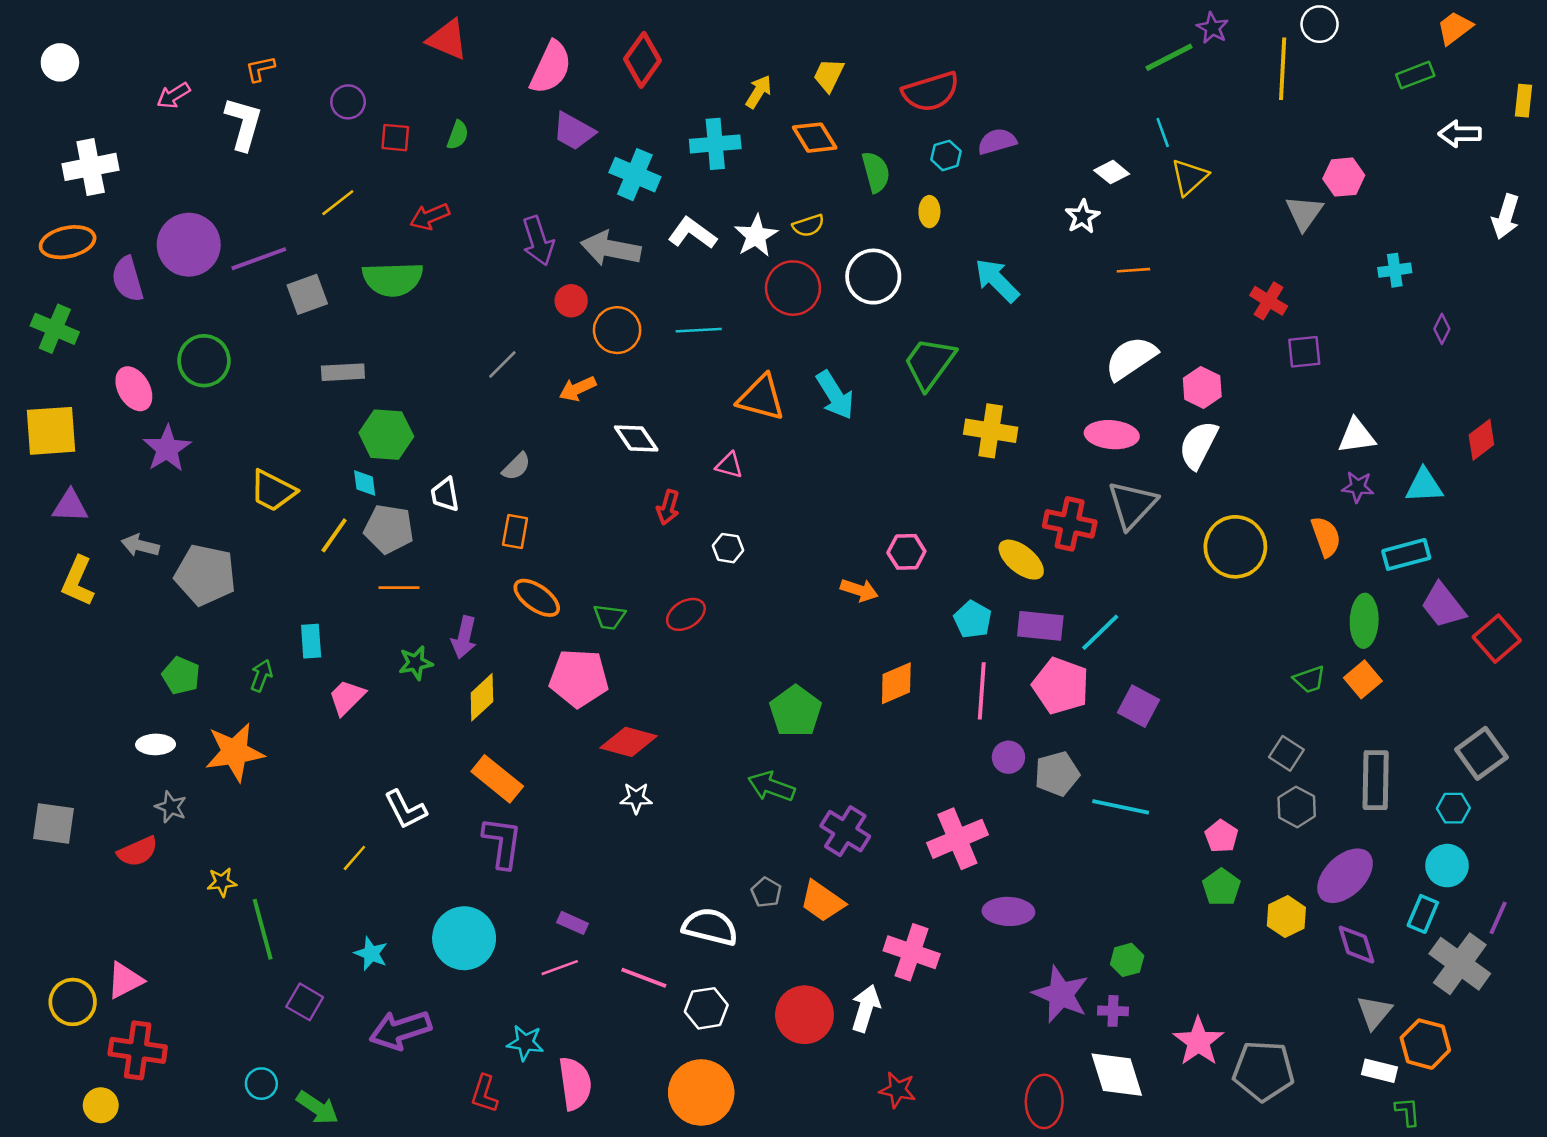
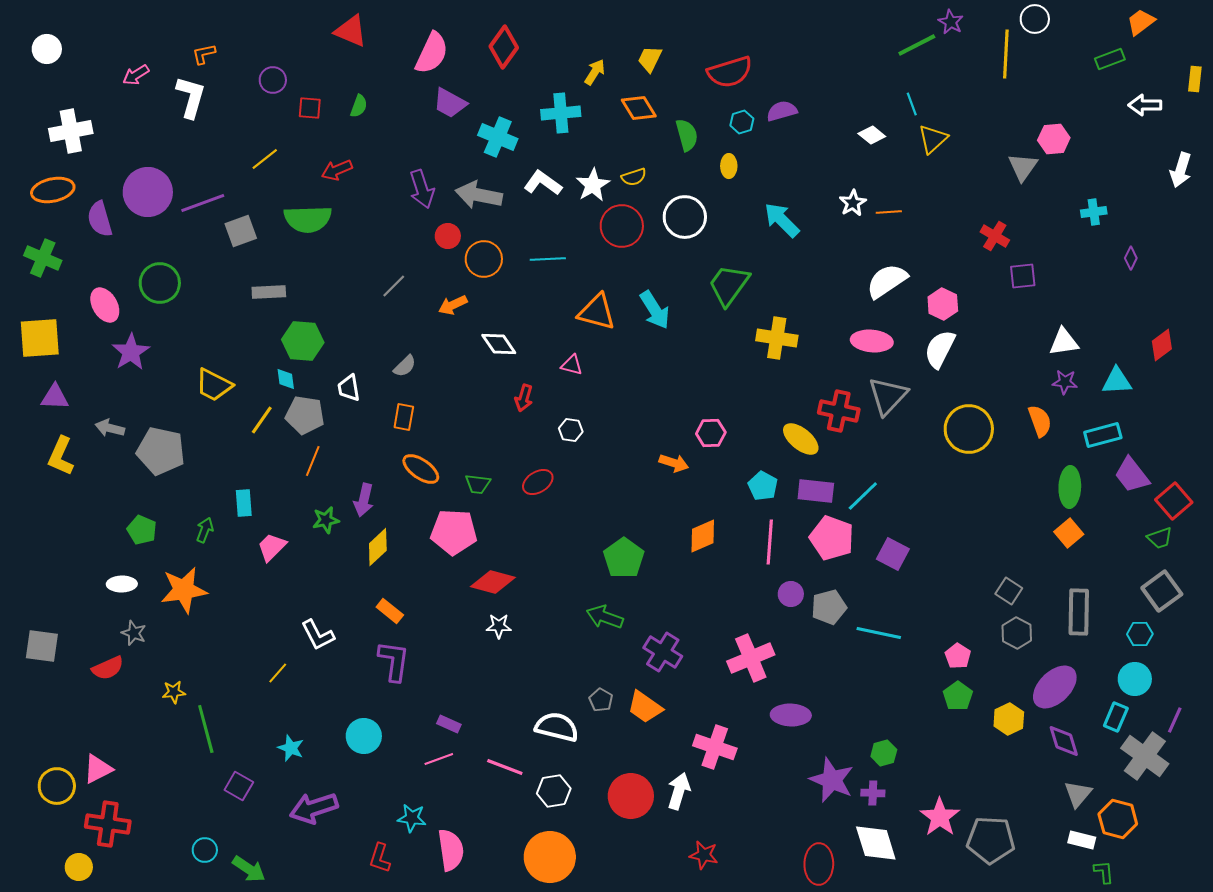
white star: (1082, 217) -> (853, 203), moved
orange line: (399, 588) -> (313, 461), turned -68
green trapezoid: (1309, 679) -> (1160, 538), moved
orange rectangle: (497, 779) -> (390, 611), size x0.7
cyan circle: (464, 938) -> (364, 736), size x0.7

